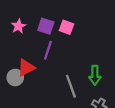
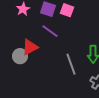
purple line: (48, 50) -> (50, 31), turned -72

